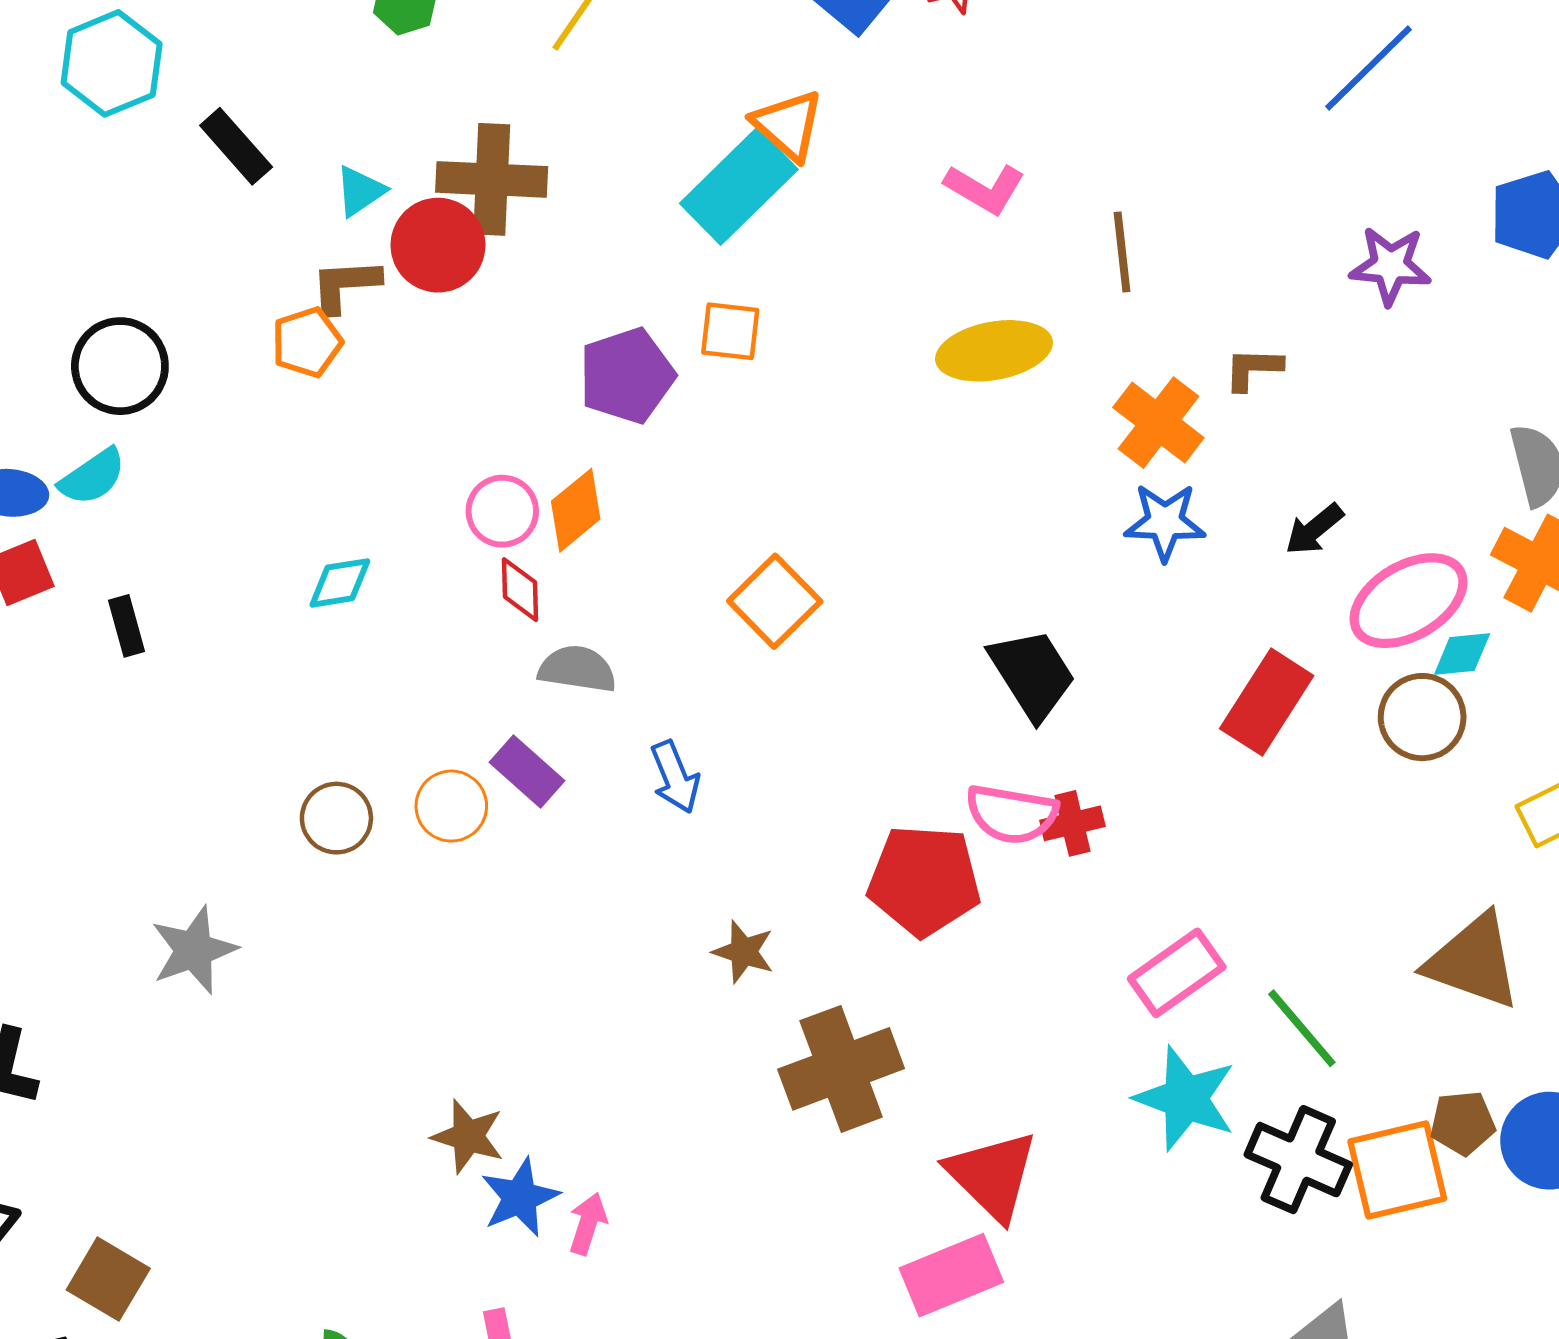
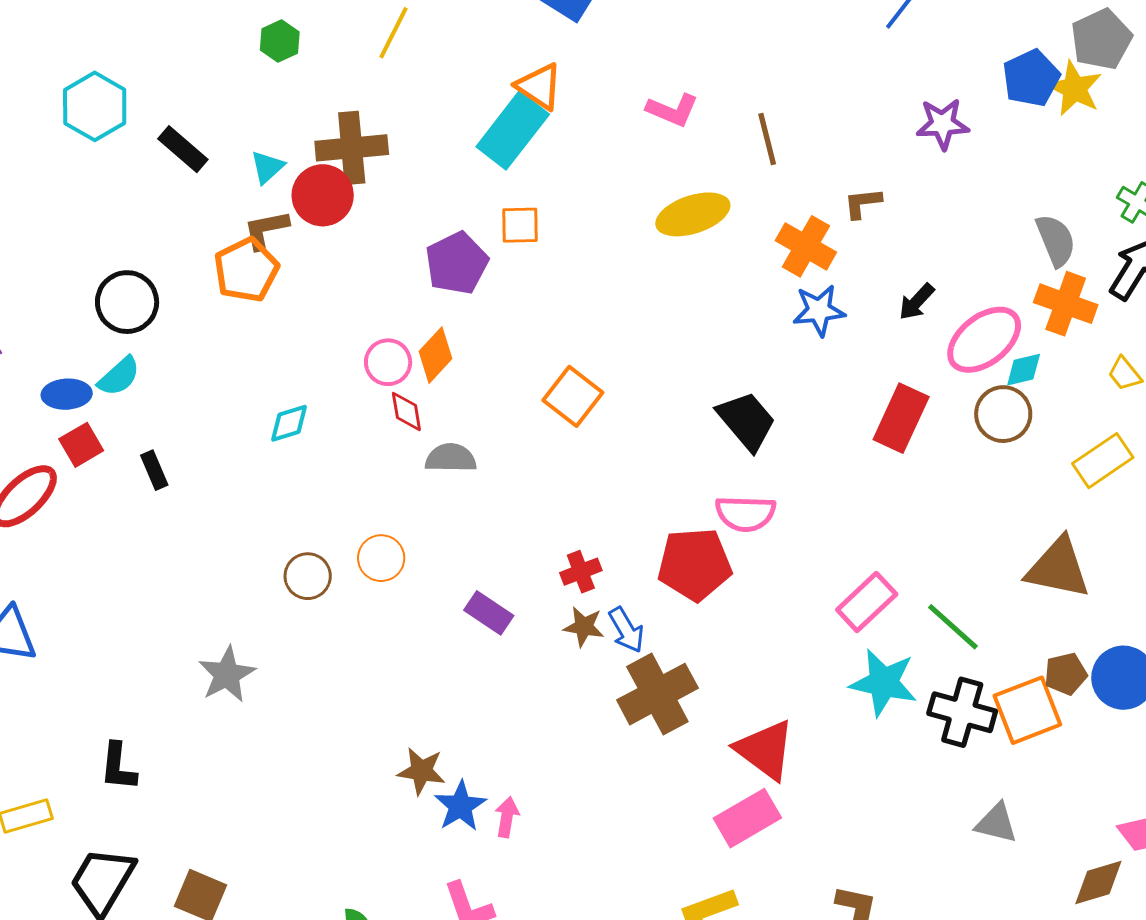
orange pentagon: (307, 342) -> (246, 270), size x1.4
purple rectangle: (527, 771) -> (489, 613), moved
blue arrow: (675, 777) -> (626, 630), moved
red cross: (1072, 823) -> (581, 572), moved

